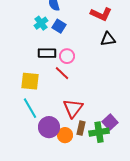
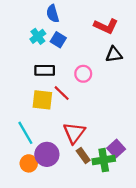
pink circle: (67, 56) -> (83, 74), moved
yellow square: (30, 81) -> (42, 100), moved
brown rectangle: (81, 128) -> (83, 155), turned -48
orange circle: (65, 135) -> (29, 163), moved

